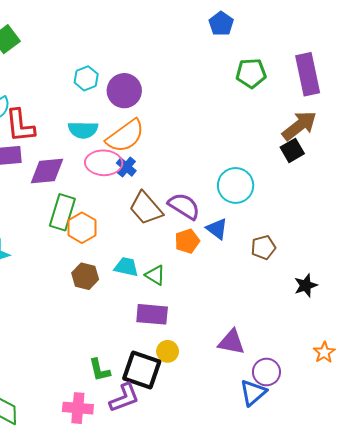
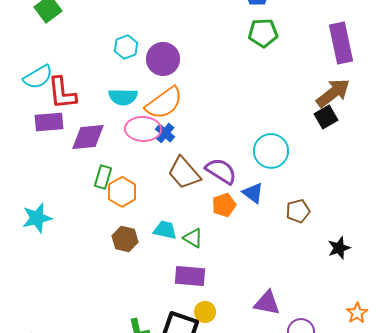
green pentagon: (251, 73) -> (263, 33), moved
green rectangle: (62, 212) -> (103, 177), size x0.7

